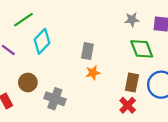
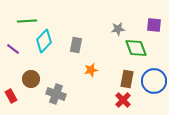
green line: (24, 20) -> (27, 21), turned 30
gray star: (132, 20) -> (118, 29), moved
gray rectangle: (87, 51) -> (76, 45), moved

